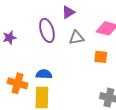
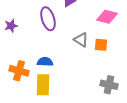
gray triangle: (76, 38) -> (81, 40), moved, turned 42

